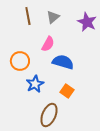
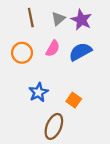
purple star: (87, 22) -> (81, 20), moved
orange circle: (20, 61) -> (22, 53), moved
blue semicircle: (63, 62) -> (80, 52), moved, turned -45

